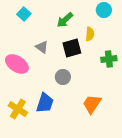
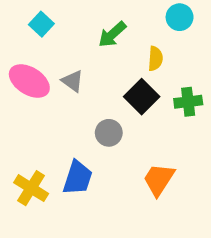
black square: (72, 48) -> (142, 97), moved, turned -30
pink ellipse: (17, 64) -> (29, 81), moved

